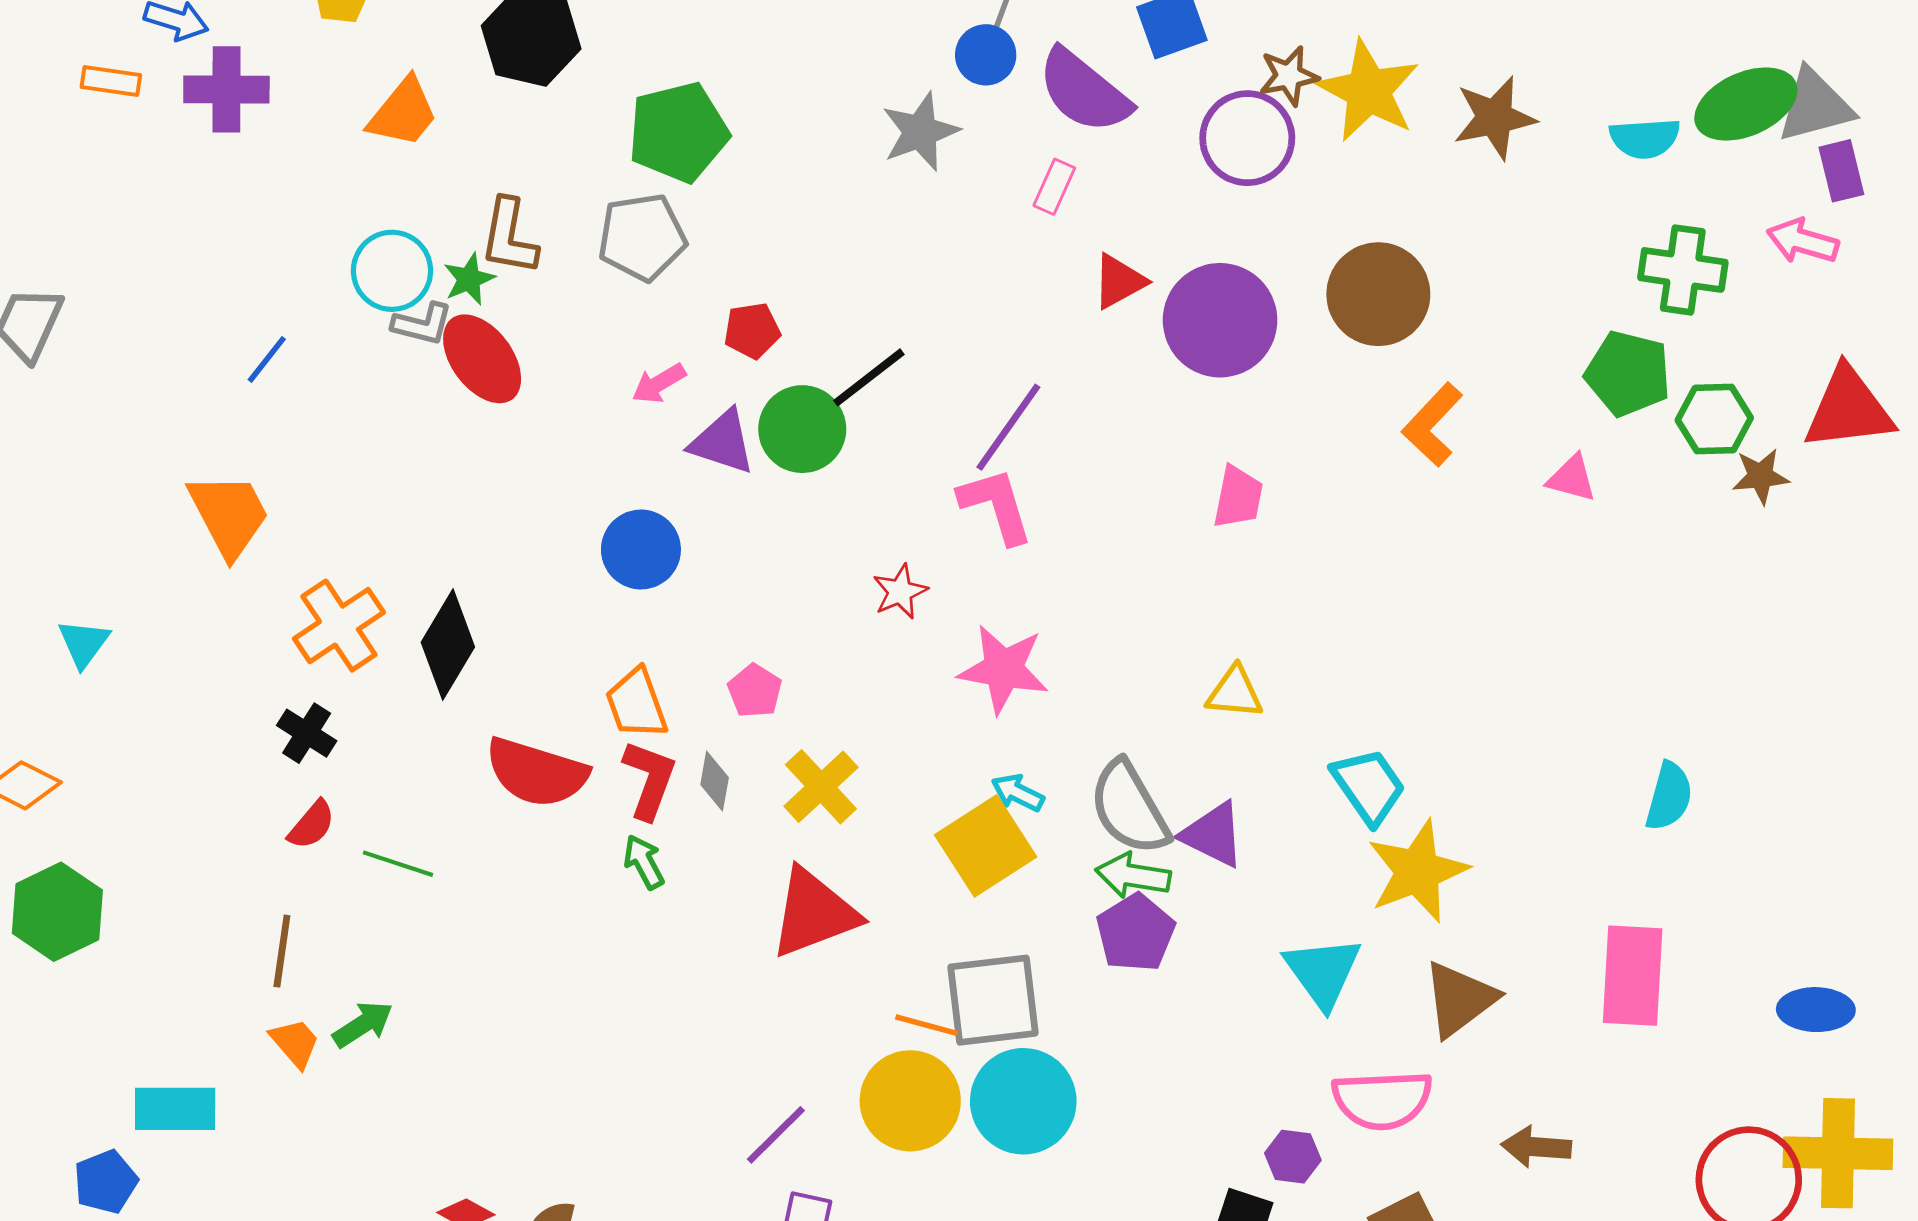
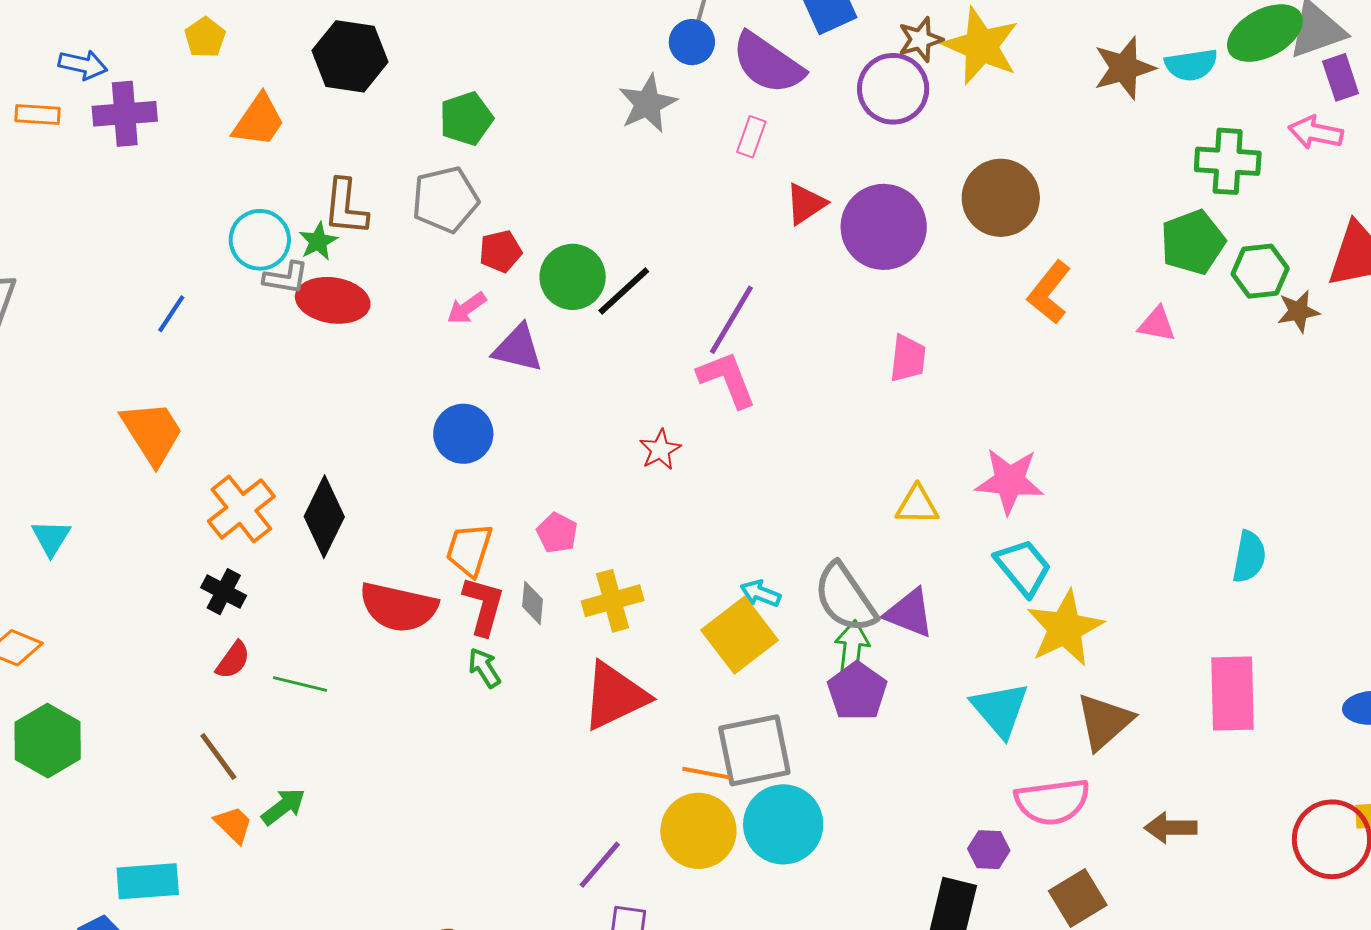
brown star: (1495, 118) -> (1124, 68), moved
green pentagon: (678, 132) -> (466, 119), size x0.7
red pentagon: (752, 331) -> (500, 251), moved
red ellipse: (482, 359) -> (333, 300), turned -40
green pentagon: (1628, 373) -> (1193, 242), turned -30
green circle: (802, 429) -> (573, 277), moved
pink star: (1003, 669) -> (1010, 481), moved
orange trapezoid: (636, 704) -> (469, 550), turned 42
yellow cross: (821, 787) -> (613, 601), turned 32
green arrow: (1133, 876) -> (852, 649), turned 92
brown line: (282, 951) -> (218, 756), turned -40

